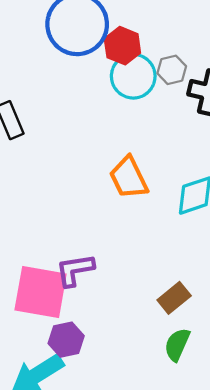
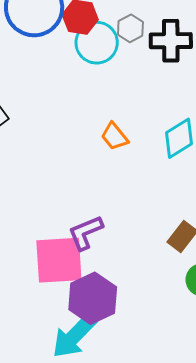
orange trapezoid: (129, 178) -> (115, 136), size x0.7
purple hexagon: (66, 340) -> (93, 298), size x1.5

